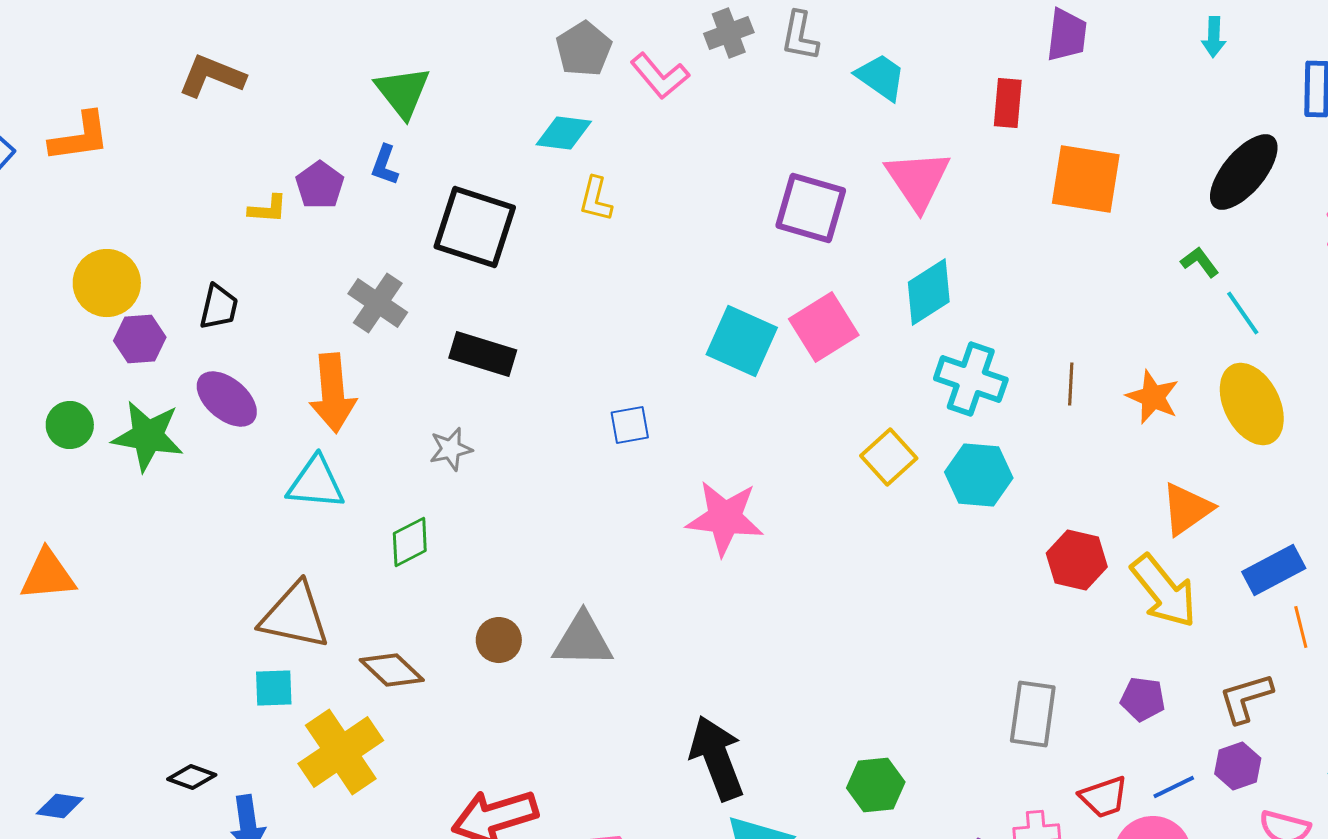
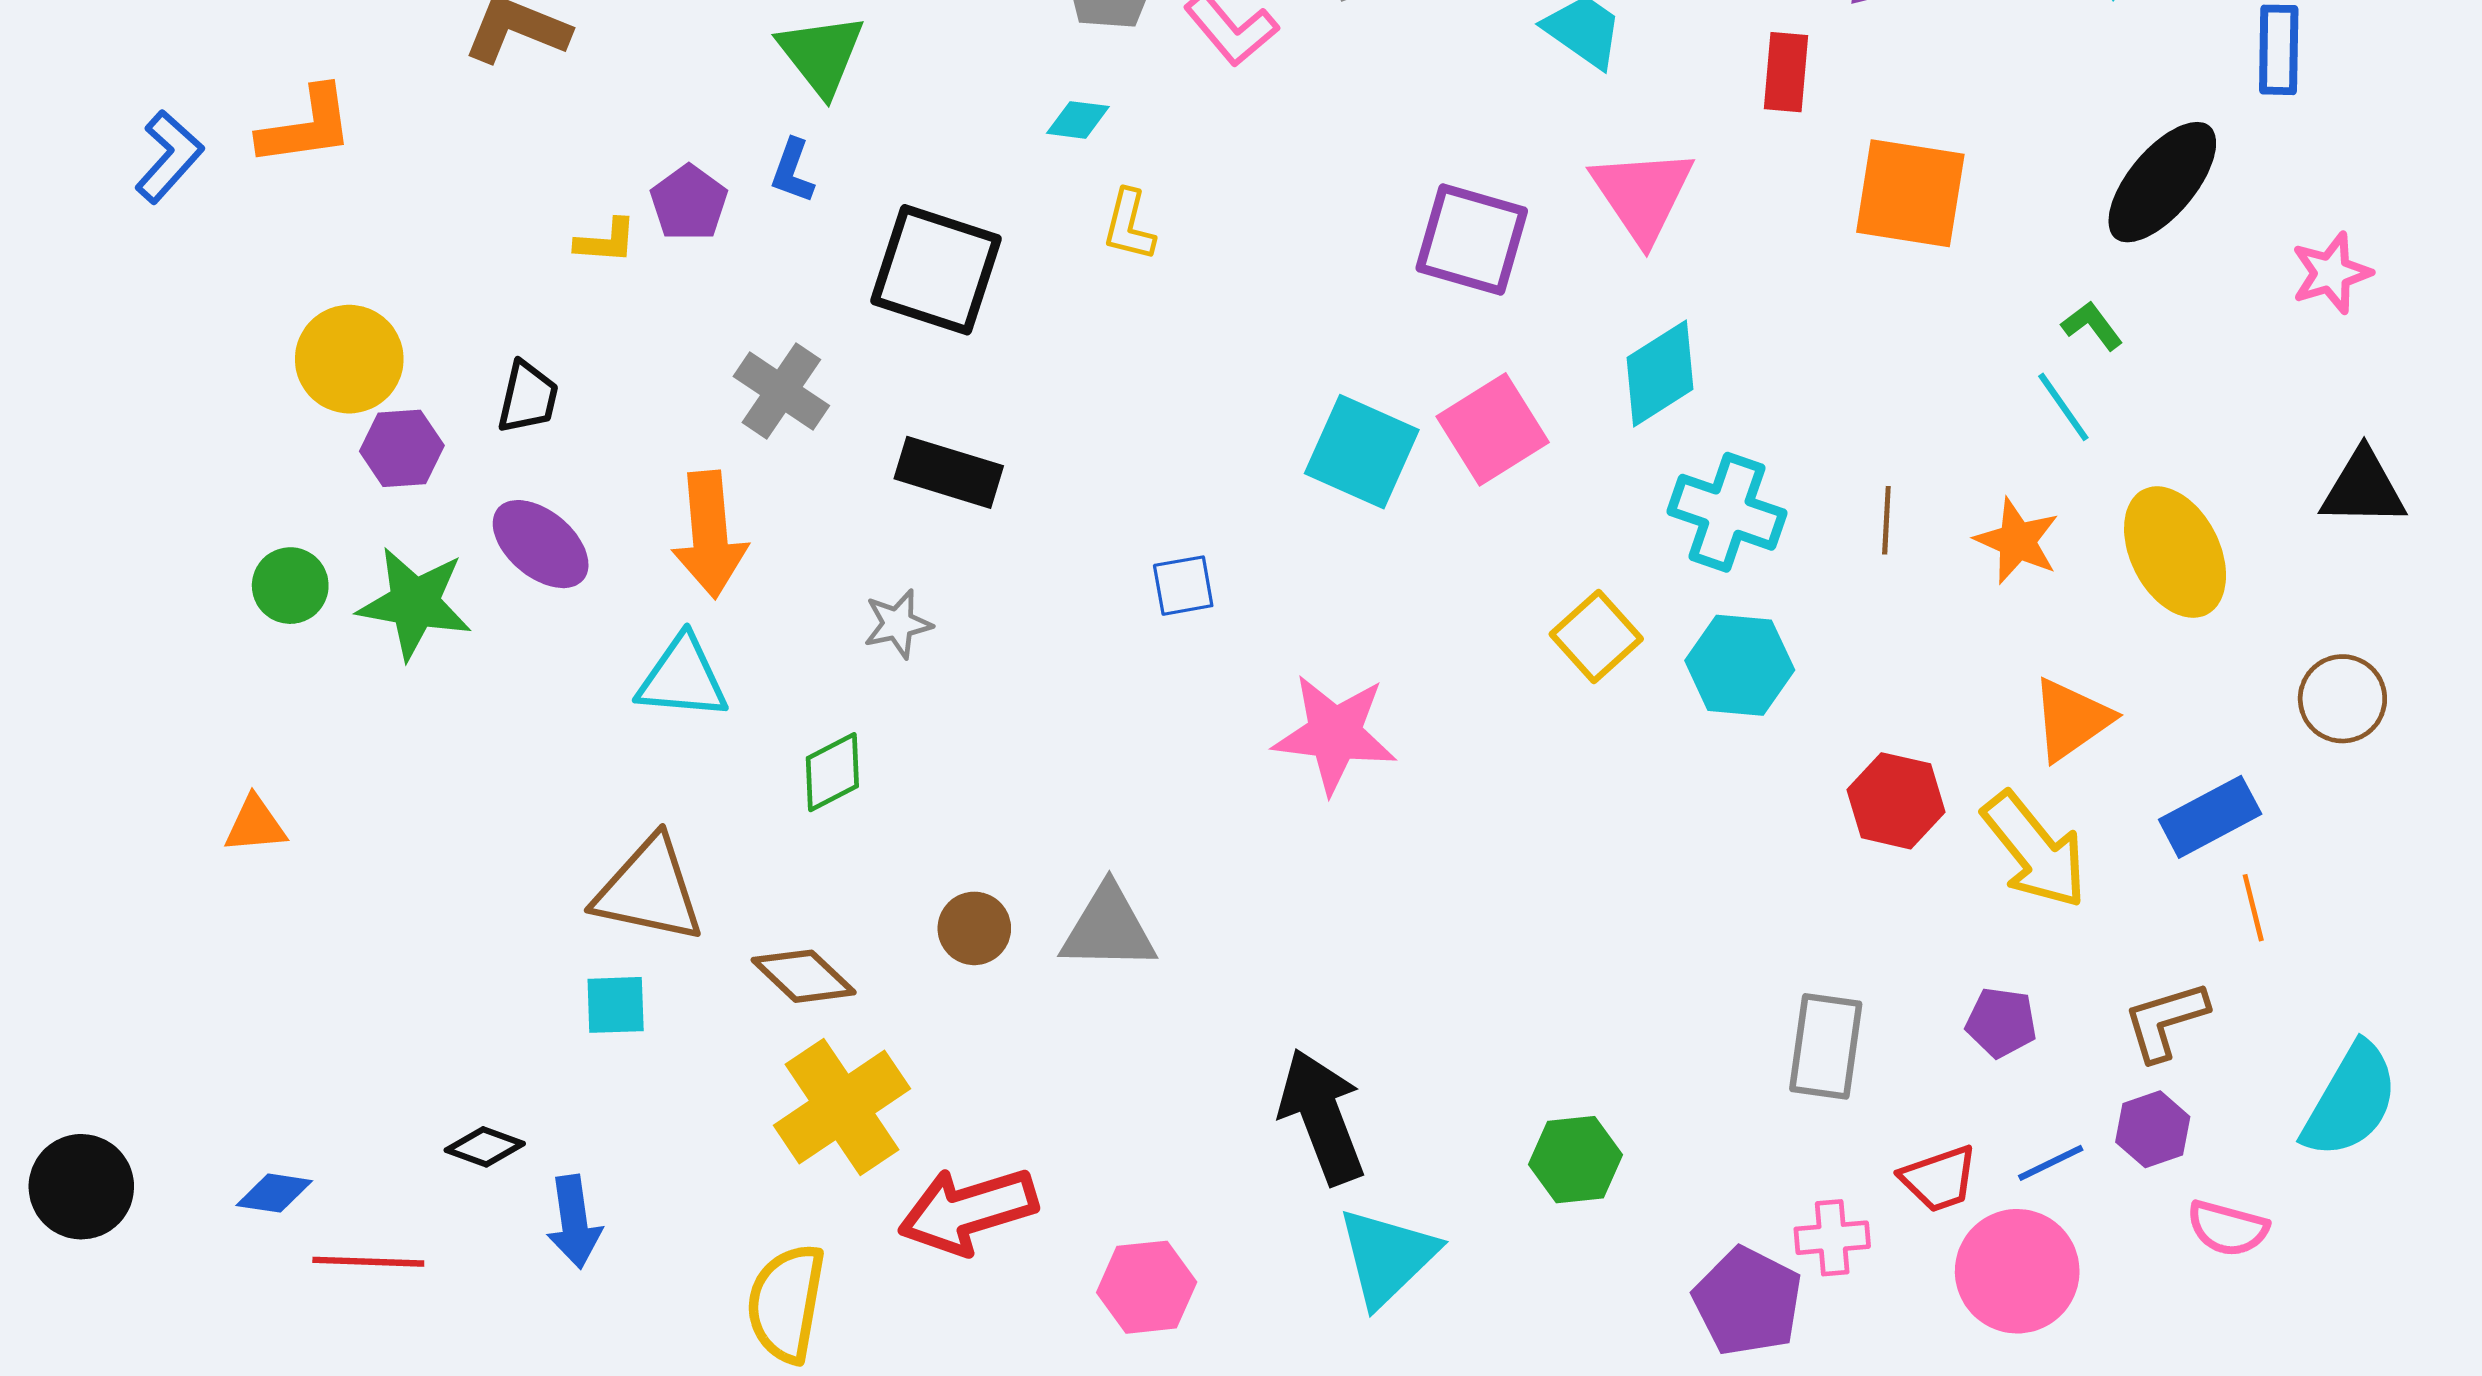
cyan diamond: (564, 133) -> (1078, 120), size x0.7
cyan line: (1243, 313) -> (2063, 407), moved
orange triangle: (48, 575) -> (255, 825), size x0.7
yellow cross: (341, 752) -> (842, 1107), moved

